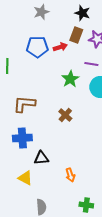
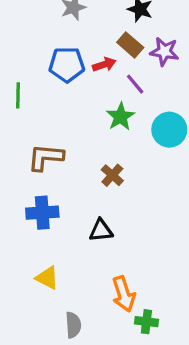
brown rectangle: (76, 35) -> (130, 45), turned -70
purple line: (91, 64) -> (135, 84), moved, turned 40
black triangle: (41, 158) -> (101, 231), moved
orange arrow: (70, 175) -> (124, 294), moved, size x1.5

